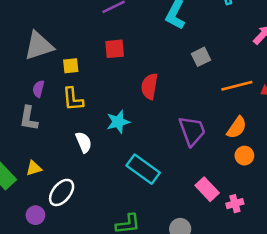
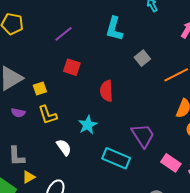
red square: (115, 49) -> (72, 67), turned 36
purple semicircle: (38, 89) -> (18, 113), turned -80
gray L-shape: (29, 118) -> (16, 156), moved
purple trapezoid: (192, 131) -> (143, 135), moved

